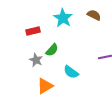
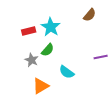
brown semicircle: (94, 15) -> (90, 15), turned 104
cyan star: (63, 18) -> (51, 27), moved

